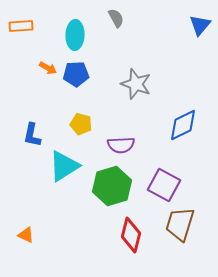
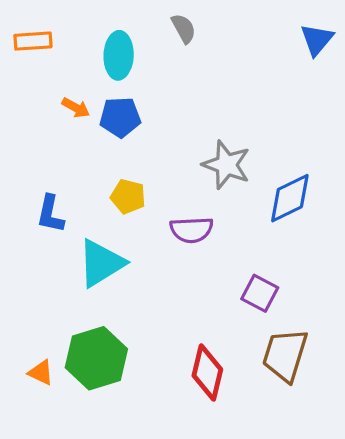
gray star: (136, 84) -> (226, 165), moved
purple square: (164, 185) -> (260, 293), size x0.7
green hexagon: (112, 186) -> (96, 358), moved

